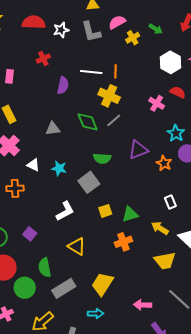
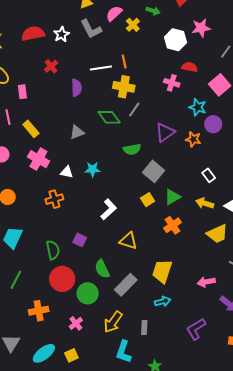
gray square: (89, 182) -> (153, 171), moved

